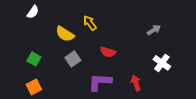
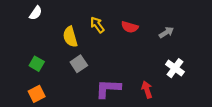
yellow semicircle: (65, 34) -> (70, 37), turned 42
red semicircle: (108, 52) -> (130, 27), moved

